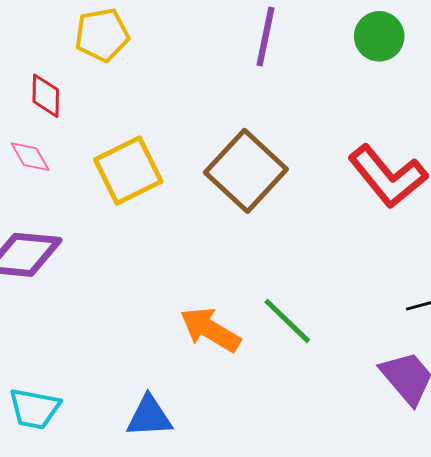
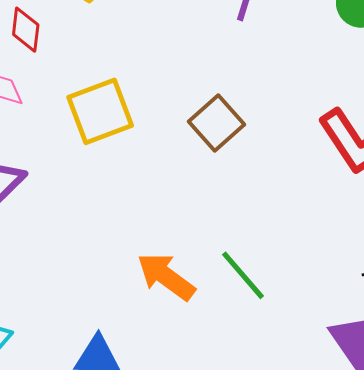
brown square: (246, 171) -> (217, 123), size x0.7

